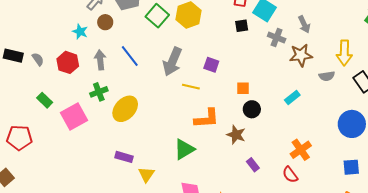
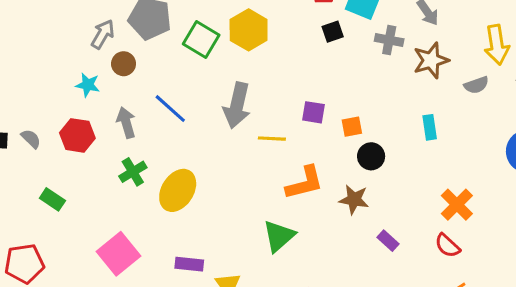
purple square: (211, 65) -> (314, 112), moved
cyan rectangle: (292, 98) -> (430, 127), turned -49
pink square: (74, 116) -> (118, 254), moved

